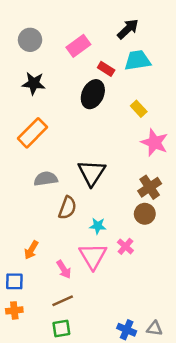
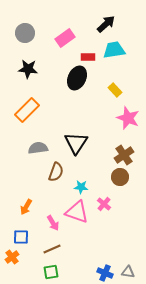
red rectangle: (106, 69) -> (88, 57), turned -32
pink triangle: (93, 256) -> (77, 212), turned -40
blue square: (14, 281) -> (21, 237), moved
orange cross: (14, 310) -> (12, 257), turned -32

